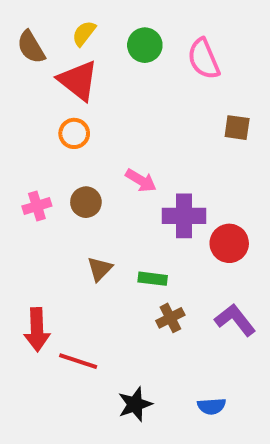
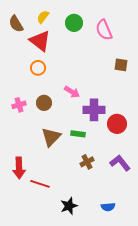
brown triangle: (100, 269) -> (51, 137), size x1.5
green rectangle: (153, 279) -> (78, 134), moved

